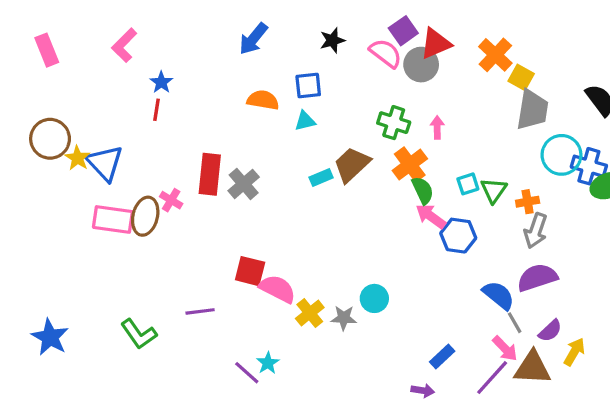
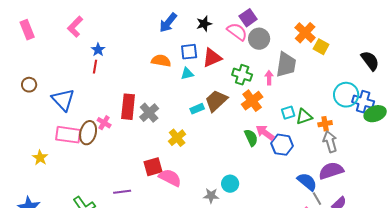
blue arrow: (253, 39) -> (168, 23), moved
red triangle: (436, 44) -> (212, 58), moved
gray trapezoid: (532, 110) -> (286, 65), moved
brown circle: (50, 139) -> (29, 85), size x0.6
yellow star: (77, 158) -> (40, 158), moved
green semicircle: (423, 190) -> (251, 138), moved
green triangle: (494, 190) -> (304, 117), turned 36
gray arrow: (536, 231) -> (330, 142), turned 145
red square: (250, 271) -> (153, 167), turned -30
yellow cross: (310, 313) -> (177, 138), moved

